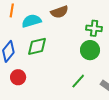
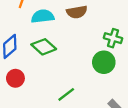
green diamond: (37, 46) -> (44, 47), turned 45
green line: (78, 81) -> (66, 94), moved

